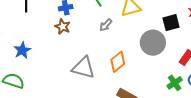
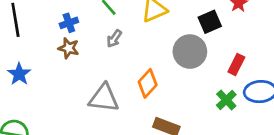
gray arrow: (106, 25) -> (114, 39), moved
blue star: (22, 50) -> (19, 74), moved

